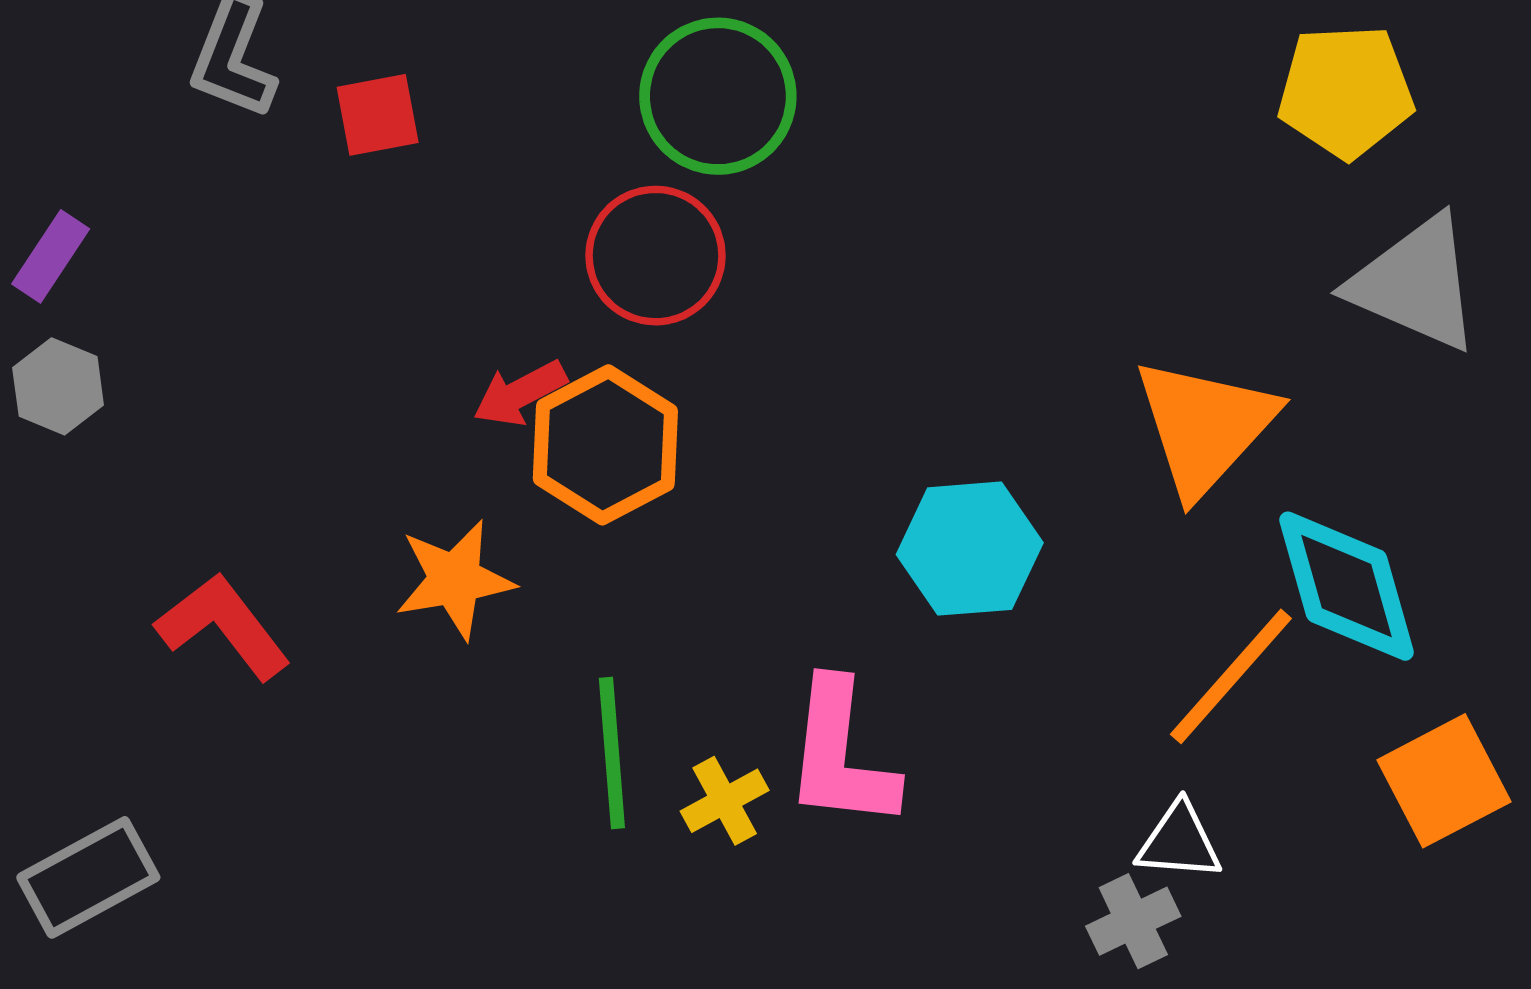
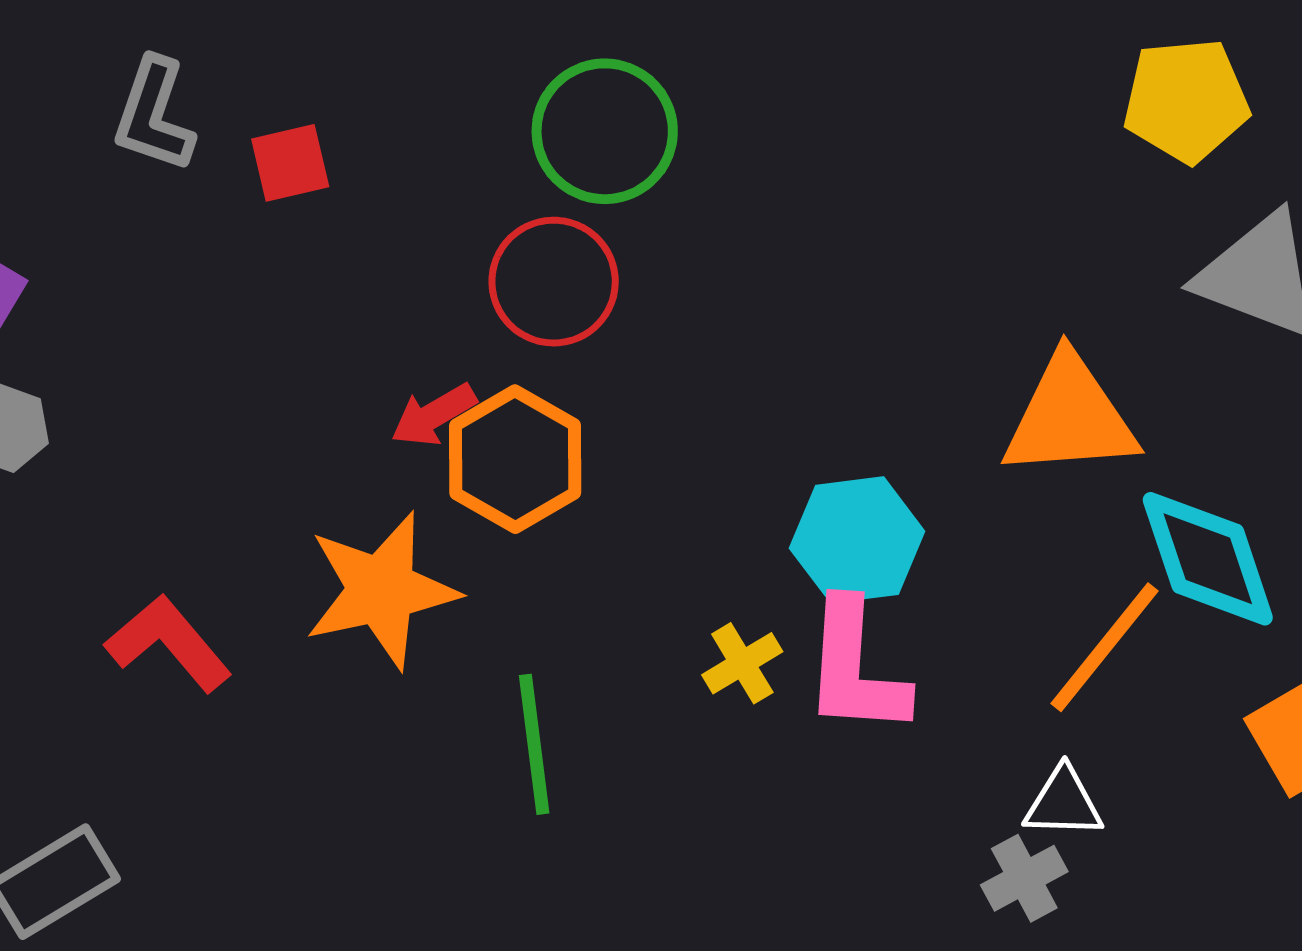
orange triangle: (1205, 426) -> (1070, 417), turned 46
orange star: (455, 580) -> (381, 590), size x1.4
pink L-shape: (841, 755) -> (855, 668), moved
yellow cross: (725, 801) -> (742, 663), moved

